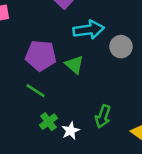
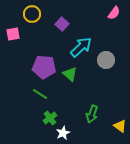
cyan arrow: (89, 30) -> (81, 47), turned -35
white star: (71, 131) -> (63, 133), moved

